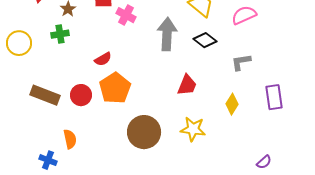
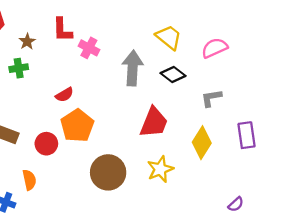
red trapezoid: (187, 85) -> (154, 122), size x1.4
red circle: (81, 95) -> (46, 144), moved
yellow diamond: (232, 104) -> (202, 143), size x1.4
yellow star: (193, 129) -> (160, 169), turned -30

